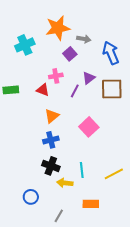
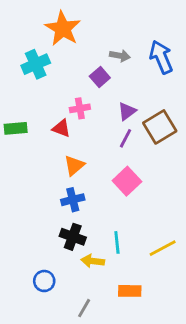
orange star: (58, 28) -> (63, 29), moved, turned -30
blue arrow: (111, 53) -> (161, 57), moved
brown square: (112, 89) -> (160, 127), turned -30
purple line: (75, 91) -> (126, 138), moved

